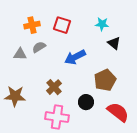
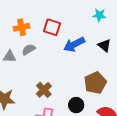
cyan star: (102, 24) -> (99, 15), moved
blue arrow: (75, 57) -> (74, 44), moved

